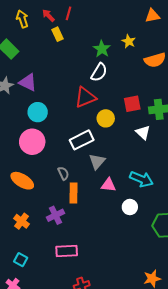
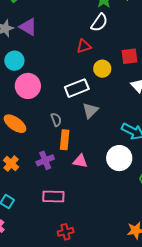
red triangle: (85, 97) -> (84, 46), size x0.7
cyan circle: (38, 112) -> (14, 61), moved
pink triangle: (108, 185) -> (80, 161), moved
white circle: (130, 207) -> (119, 158), size x1.6

